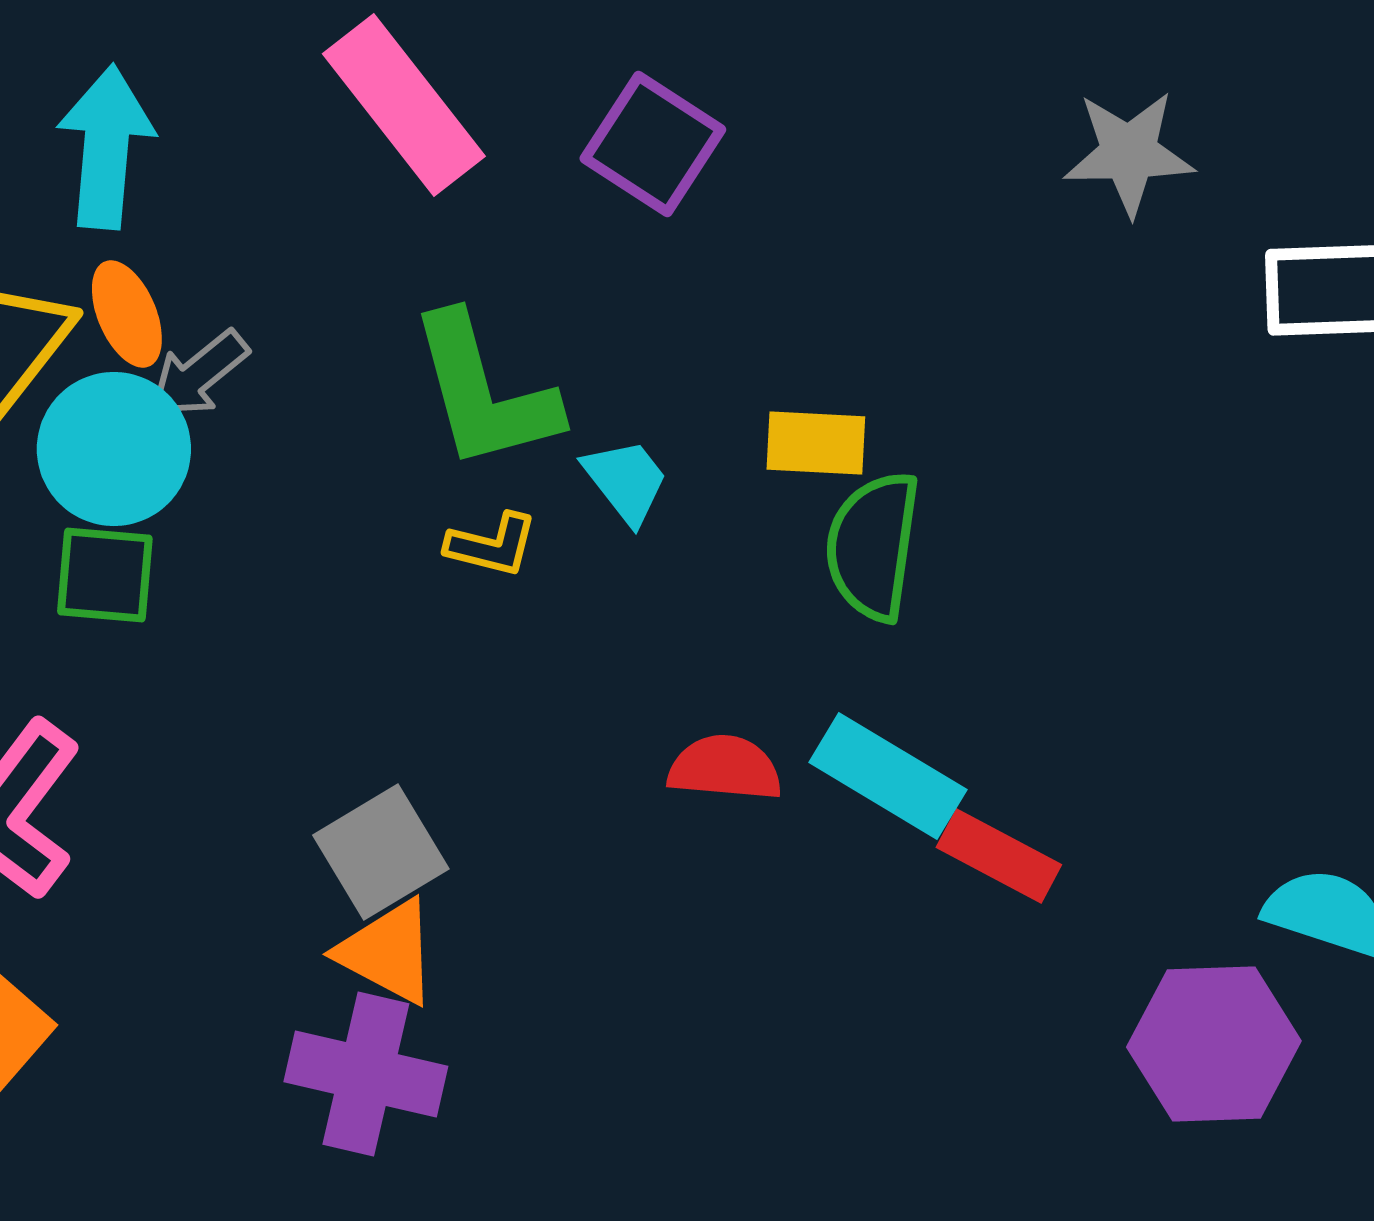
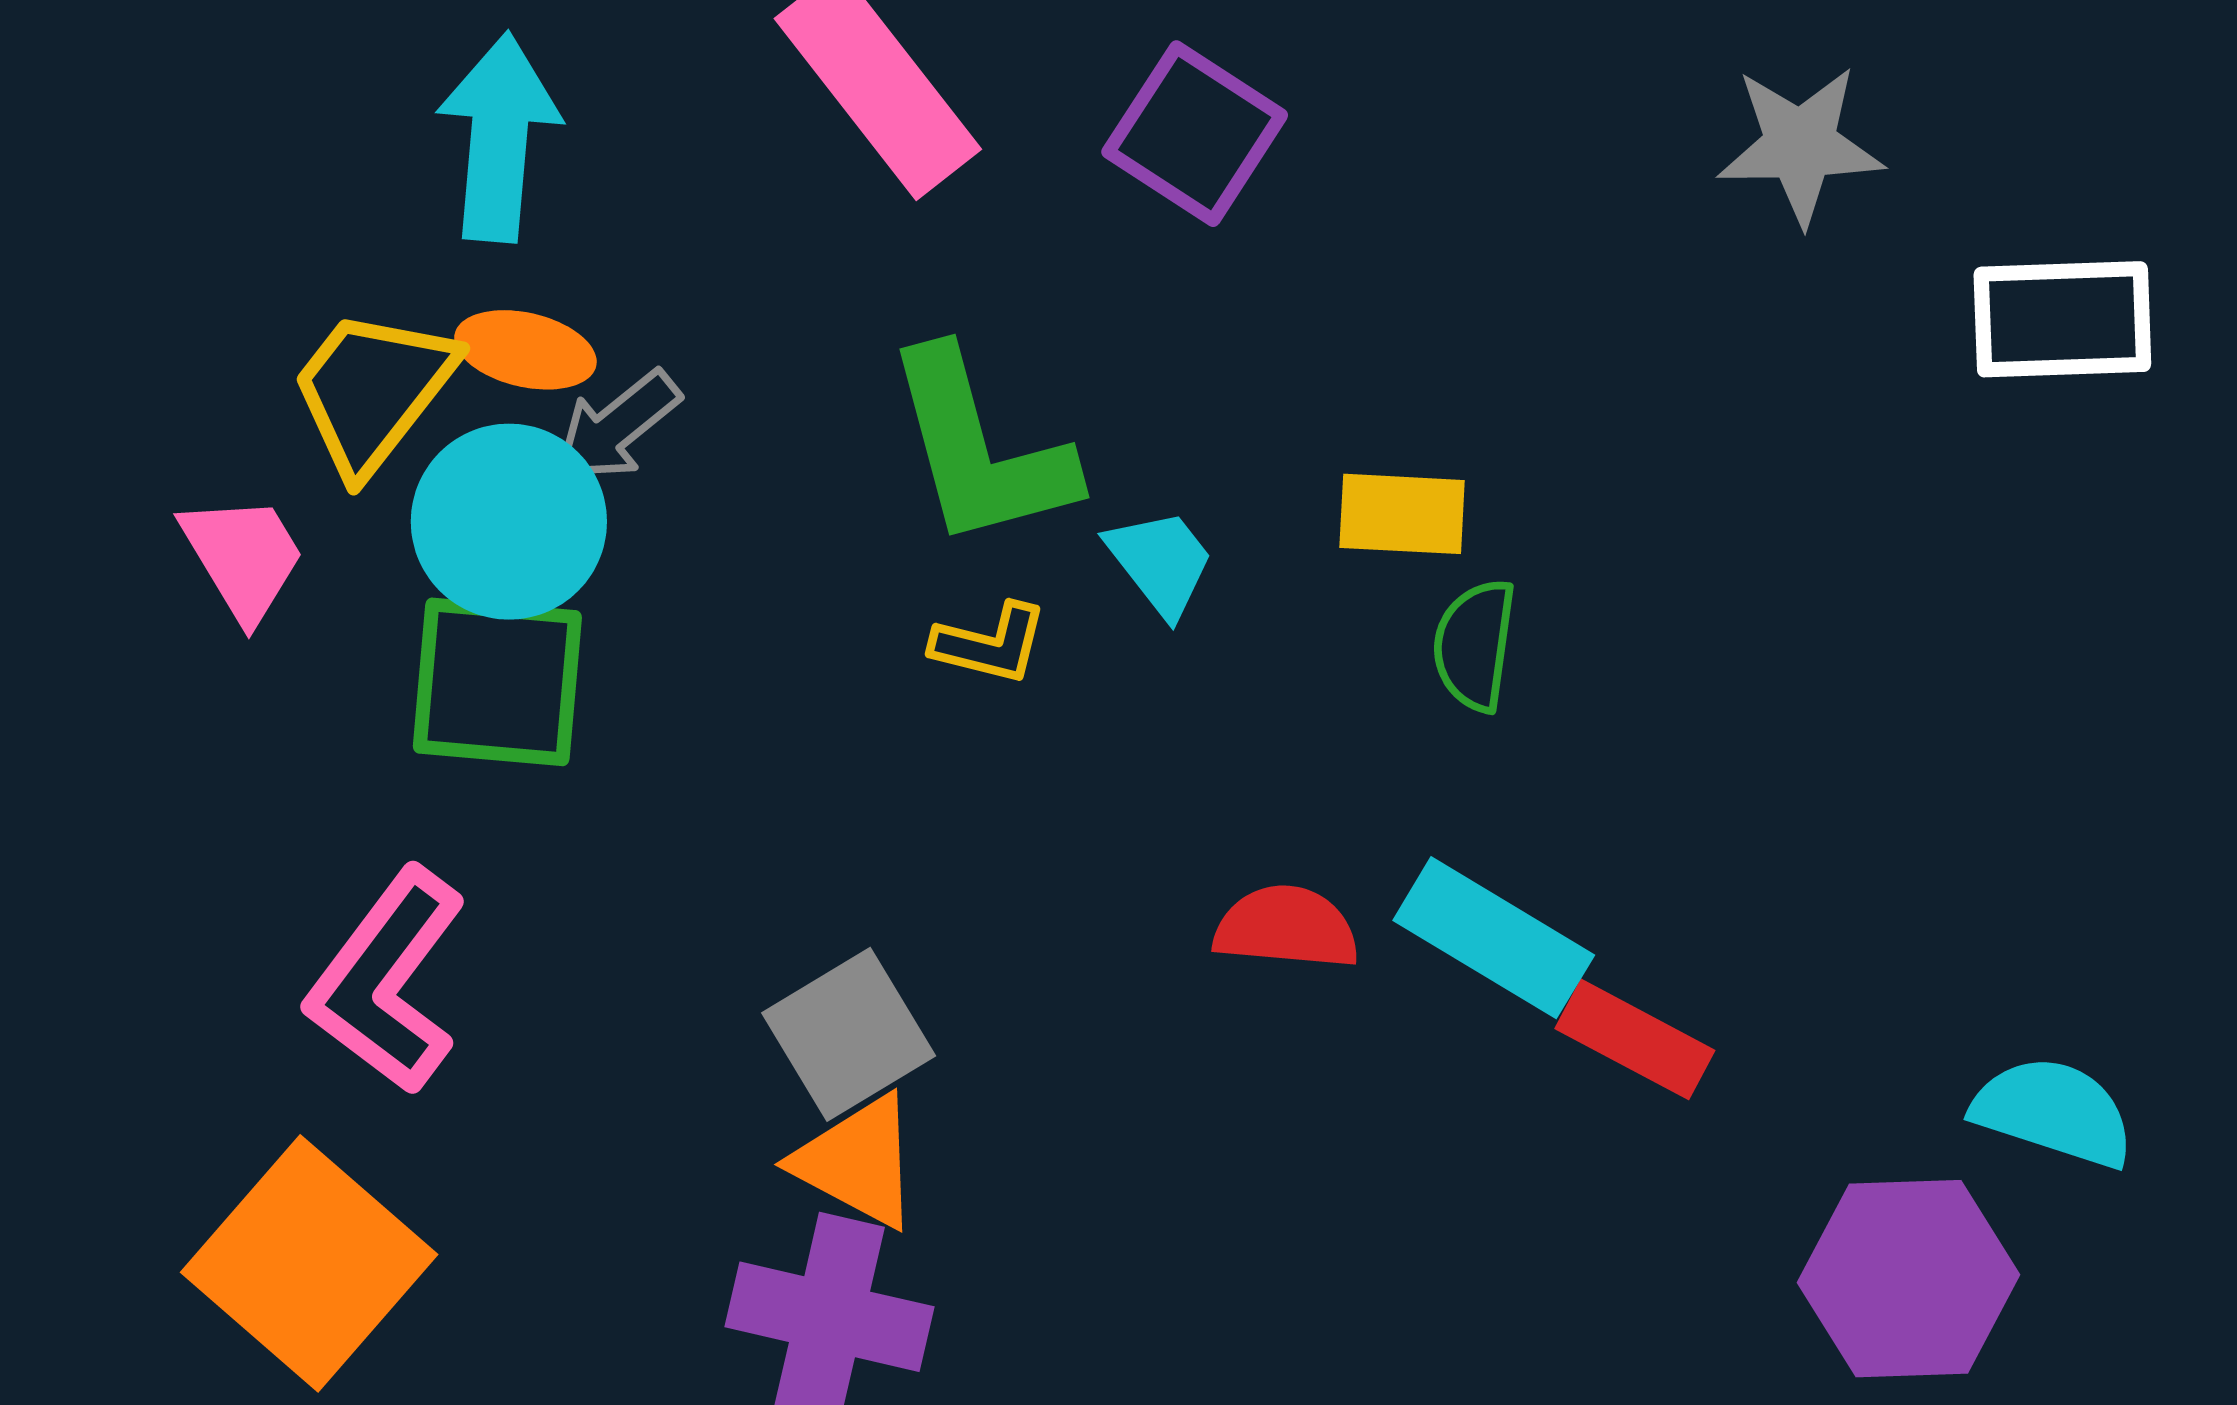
orange ellipse: (127, 314) -> (525, 350), turned -54
green semicircle: (873, 546) -> (1475, 645), size x0.7
green square: (105, 575) -> (497, 682), size x1.4

